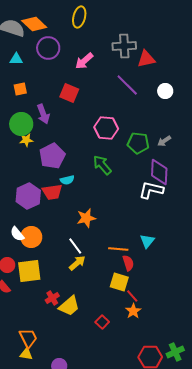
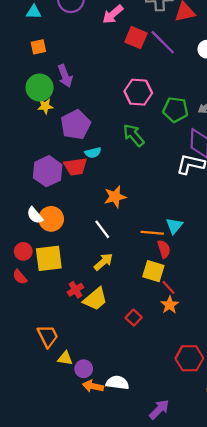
red square: (69, 93) -> (136, 38), moved
cyan triangle: (147, 241) -> (174, 226), moved
yellow arrow: (77, 263) -> (103, 262), moved
yellow triangle: (26, 354) -> (65, 358), moved

